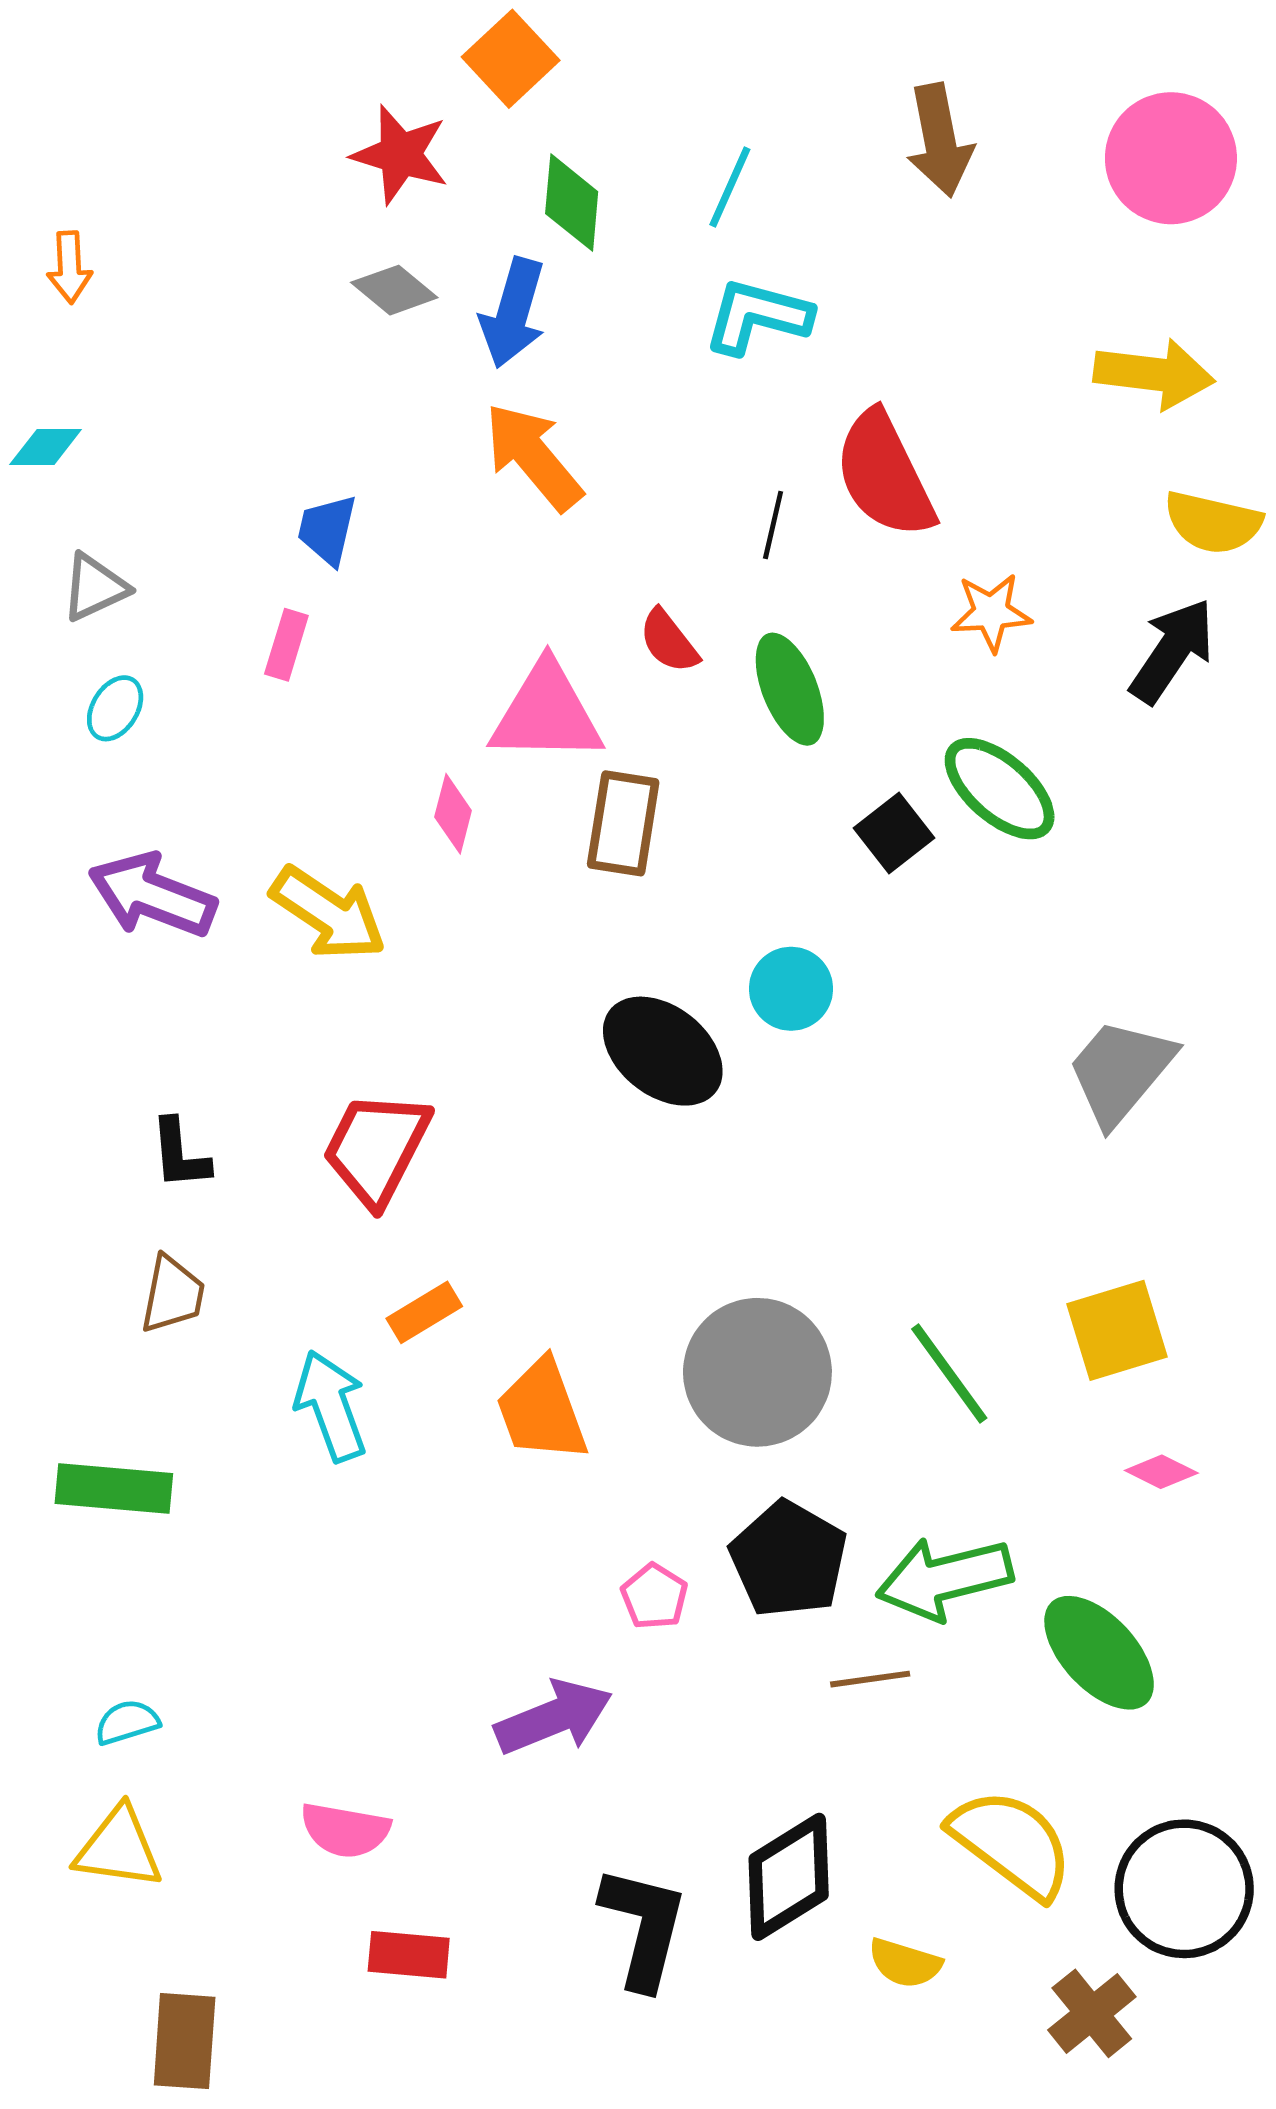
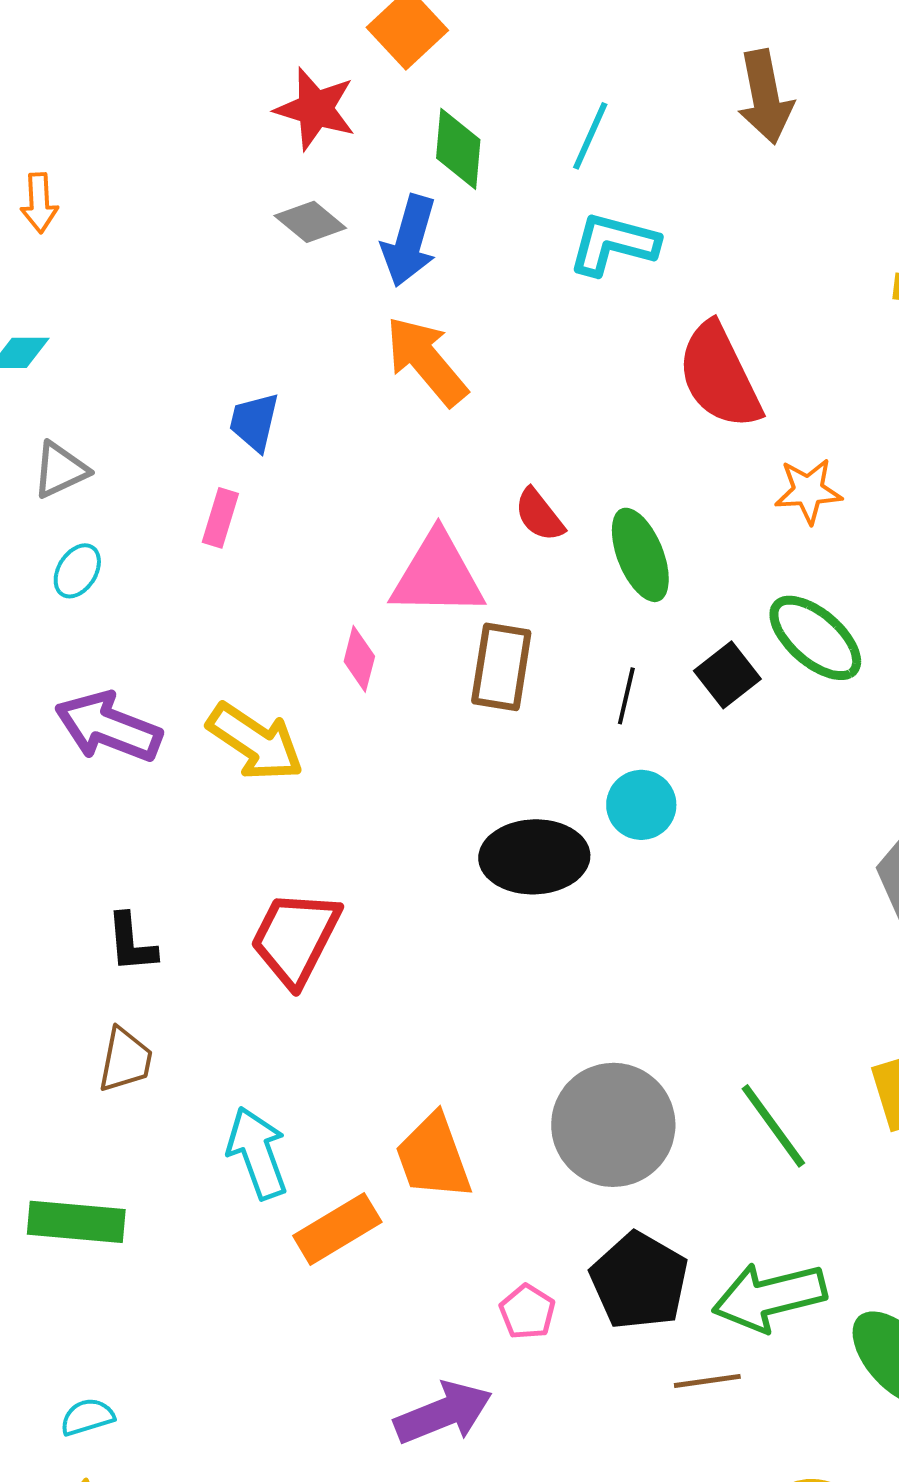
black line: (773, 525) -> (626, 696), moved
black ellipse: (663, 1051) -> (534, 857), turned -40
orange rectangle: (424, 1312) -> (337, 1229), moved, size x1.4

